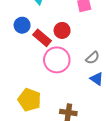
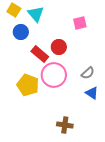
blue circle: (22, 25) -> (21, 32), moved
yellow pentagon: (29, 100) -> (28, 85), moved

